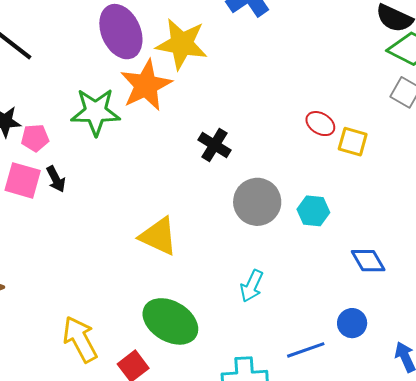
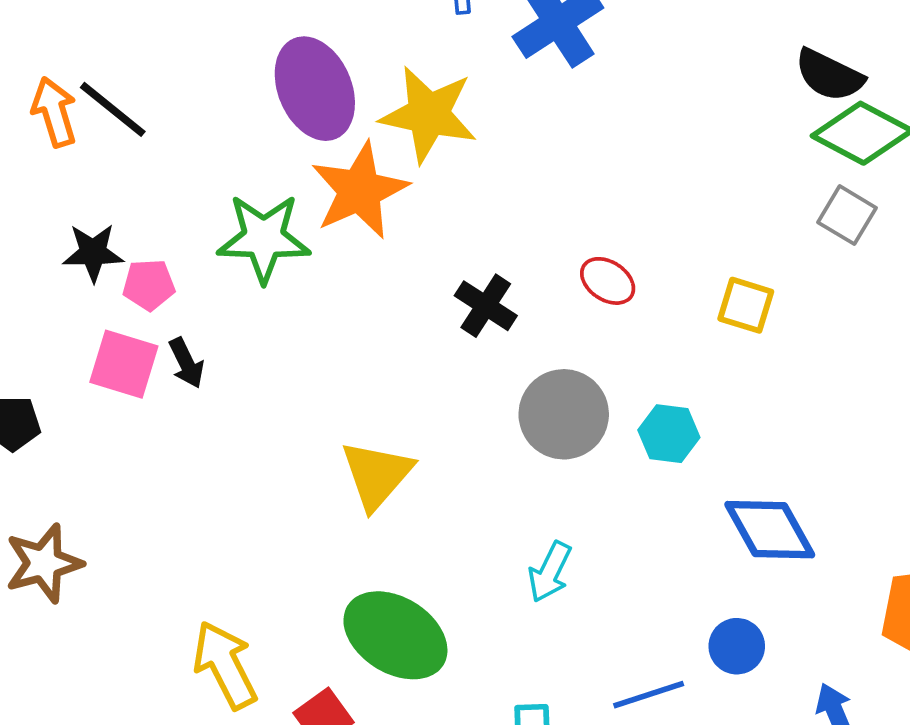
red ellipse: (320, 124) -> (608, 281), moved
yellow triangle: (158, 236) -> (377, 475), turned 45
blue diamond: (368, 261) -> (770, 530), size x1.4

